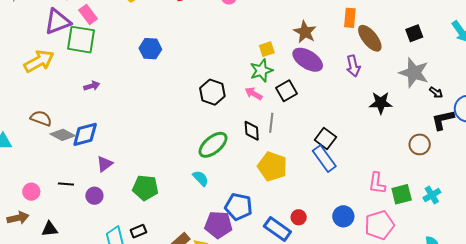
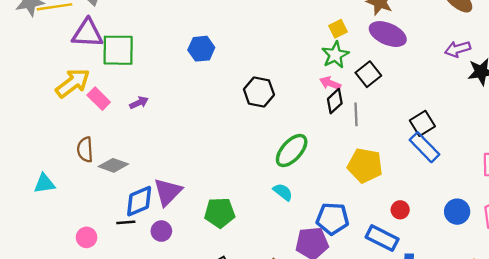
pink rectangle: (88, 14) -> (99, 99), moved
purple triangle: (58, 22) -> (87, 33), turned 32
purple arrow: (353, 66) -> (458, 49), moved, turned 95
black hexagon: (212, 92) -> (259, 92), moved
brown semicircle: (41, 118) -> (85, 150), turned -105
black diamond: (252, 131) -> (335, 101), moved, turned 60
blue diamond: (85, 134) -> (139, 201), moved
black square: (325, 139) -> (422, 123), turned 30
purple triangle: (105, 164) -> (168, 192), size x1.5
red circle: (299, 217) -> (400, 210), moved

